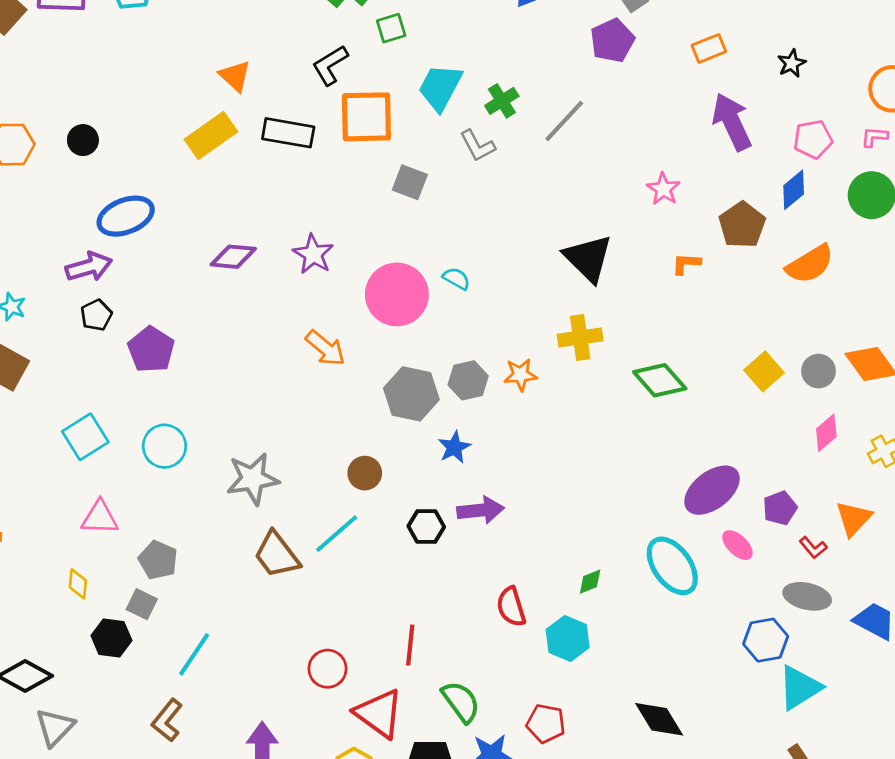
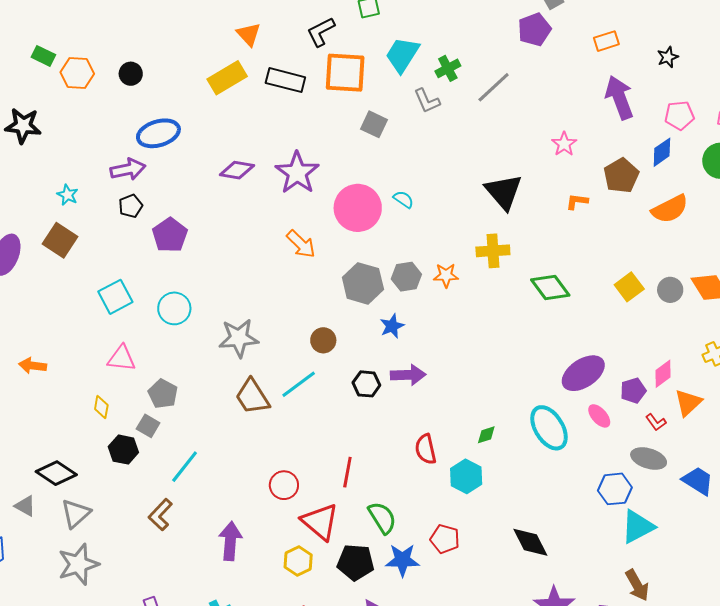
purple star: (313, 254) -> (297, 173), size x1.4
pink diamond: (826, 433) -> (663, 374), moved

